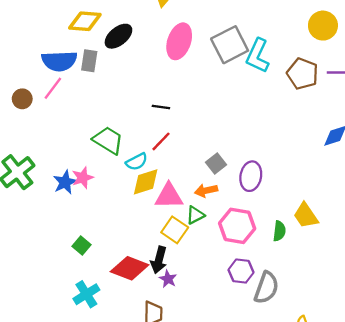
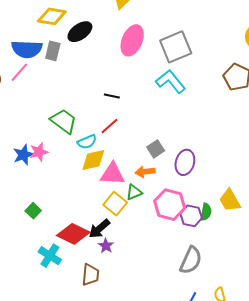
cyan L-shape: (258, 56) -> (171, 81), moved, turned 112
black arrow: (159, 260) -> (99, 229), turned 30
purple hexagon: (241, 271) -> (191, 216), moved
cyan cross: (86, 294) -> (50, 256), moved, turned -30

